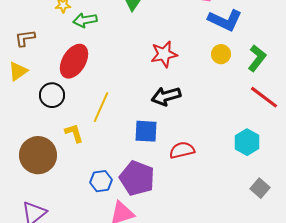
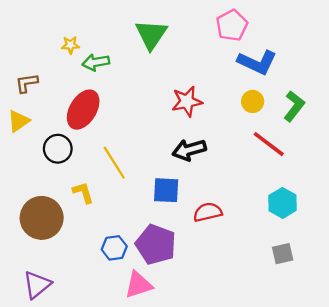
red line: (264, 97) -> (269, 144), moved
yellow line: (101, 107) -> (114, 163), turned -56
gray square: (260, 188) -> (283, 254), moved, turned 36

